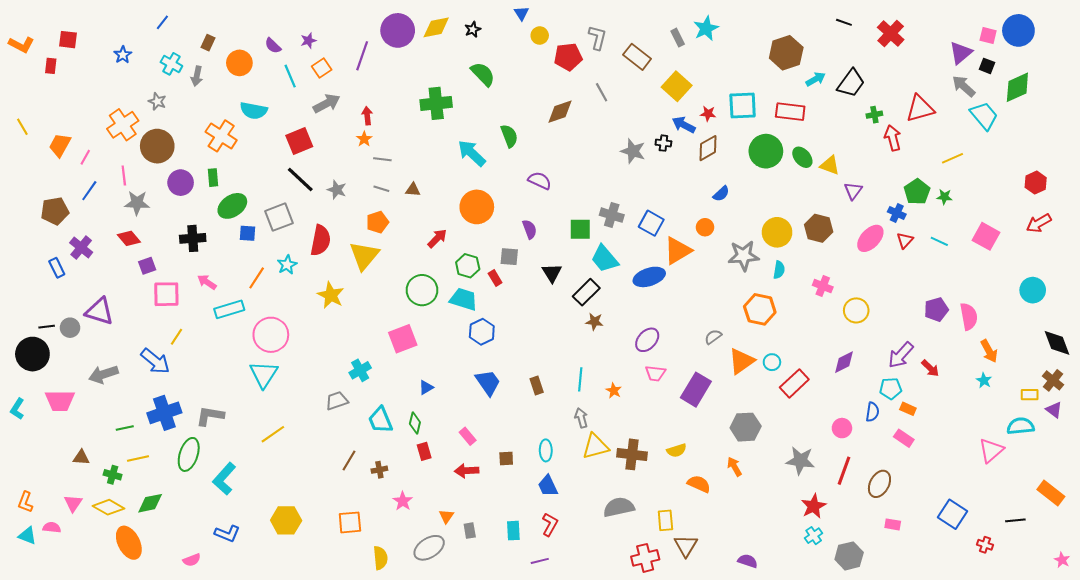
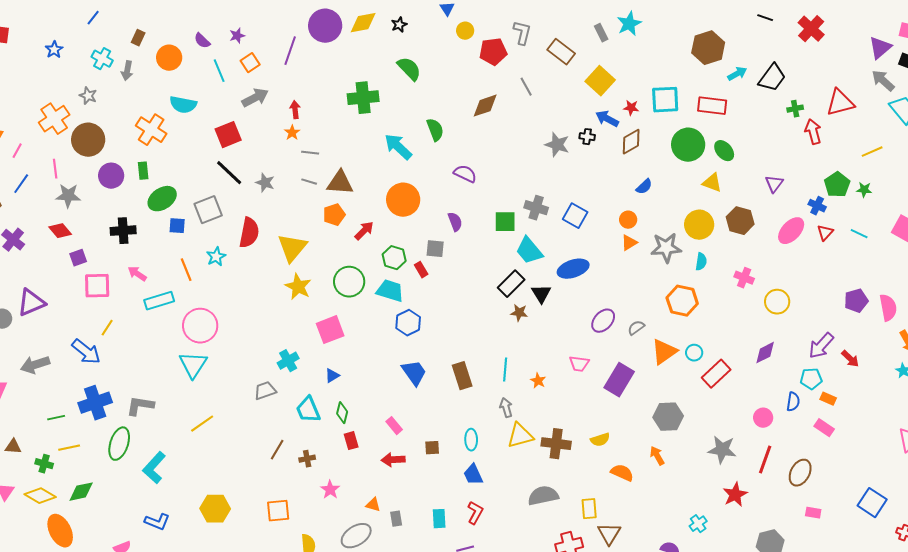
yellow triangle: (830, 165) -> (712, 183), moved
brown triangle: (413, 190) -> (340, 183), size x1.8
orange pentagon: (377, 222) -> (334, 215), moved
orange triangle: (678, 251) -> (629, 243), moved, size x0.6
black triangle: (552, 273) -> (541, 294), moved
orange line: (257, 278) -> (186, 270), turned -55
yellow star: (331, 295) -> (298, 287), moved
purple triangle: (99, 311) -> (31, 303), turned -40
purple ellipse: (647, 340) -> (603, 321), moved
brown rectangle: (537, 385) -> (462, 376), size x1.5
blue triangle: (426, 388) -> (332, 376), moved
orange triangle: (446, 516) -> (373, 505), turned -49
cyan cross: (814, 536) -> (698, 524), moved

